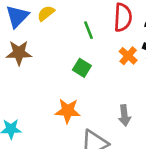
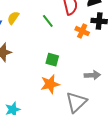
green square: (82, 68) -> (52, 60), moved
gray arrow: (124, 115) -> (92, 75), turned -70

